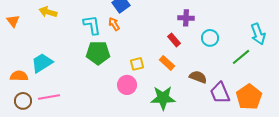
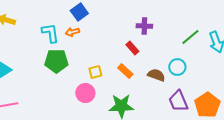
orange arrow: (114, 24) -> (72, 32), turned -72
cyan circle: (210, 38) -> (177, 67), moved
green line: (241, 57) -> (190, 37), moved
brown semicircle: (198, 77) -> (156, 75), moved

